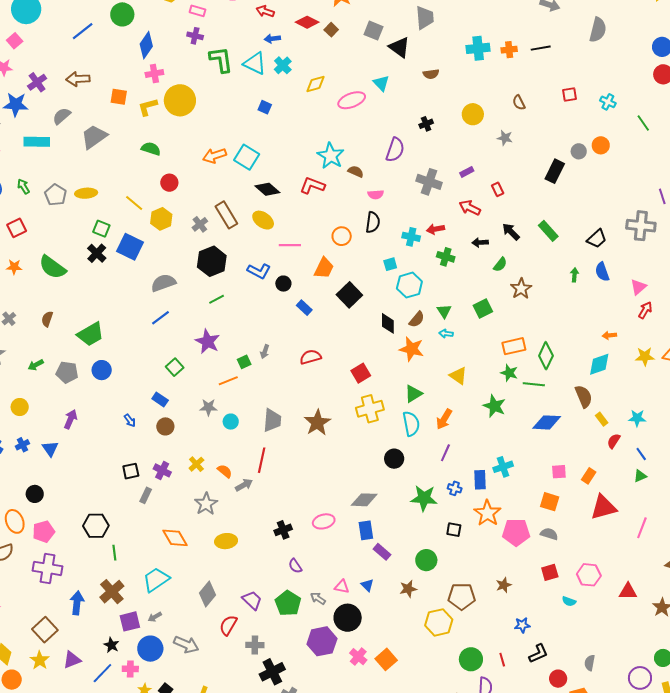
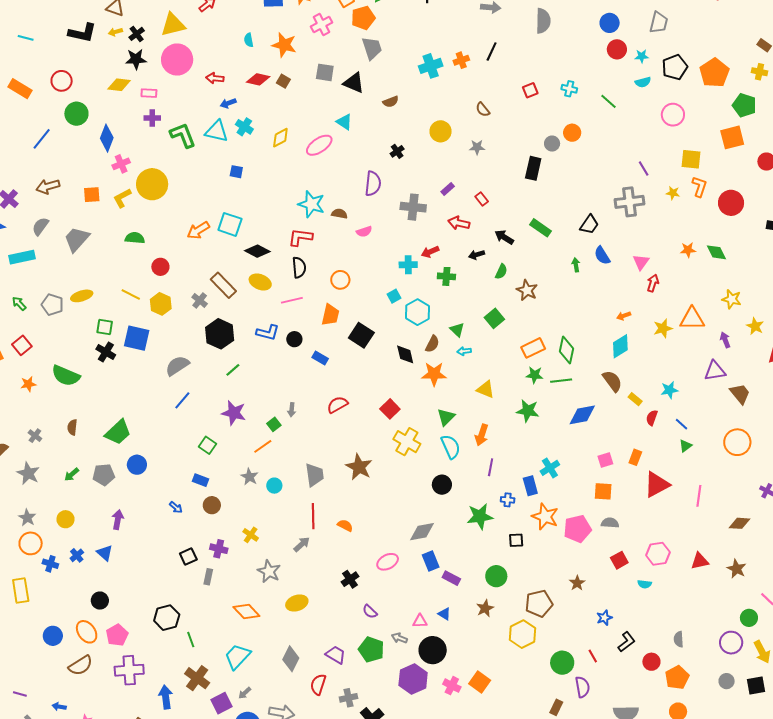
black line: (541, 48) -> (492, 52), turned -42
black semicircle: (373, 222) -> (299, 267), moved
gray star: (208, 407) -> (249, 477), turned -30
yellow cross: (370, 409) -> (407, 442), turned -32
orange semicircle: (225, 471) -> (345, 525), moved

